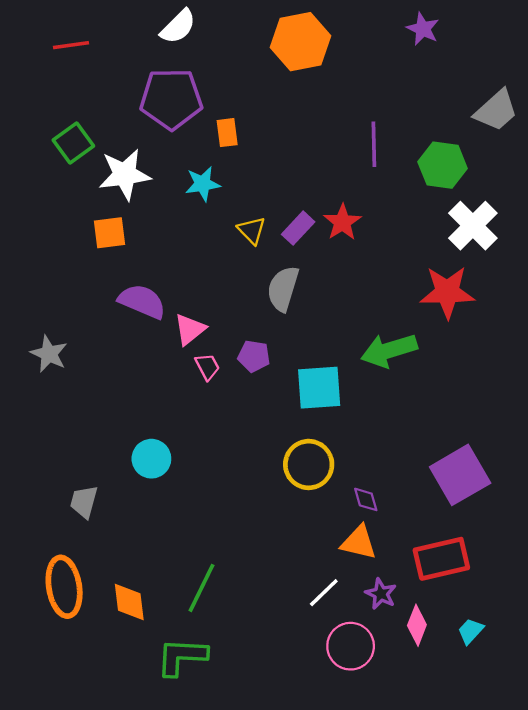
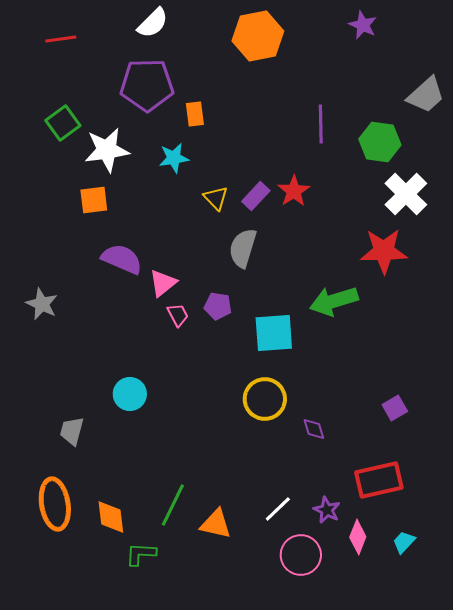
purple square: (460, 475) -> (395, 408), size x0.5
orange triangle: (359, 543) -> (216, 524), moved
green L-shape: (182, 657) -> (141, 554), moved, size x0.7

